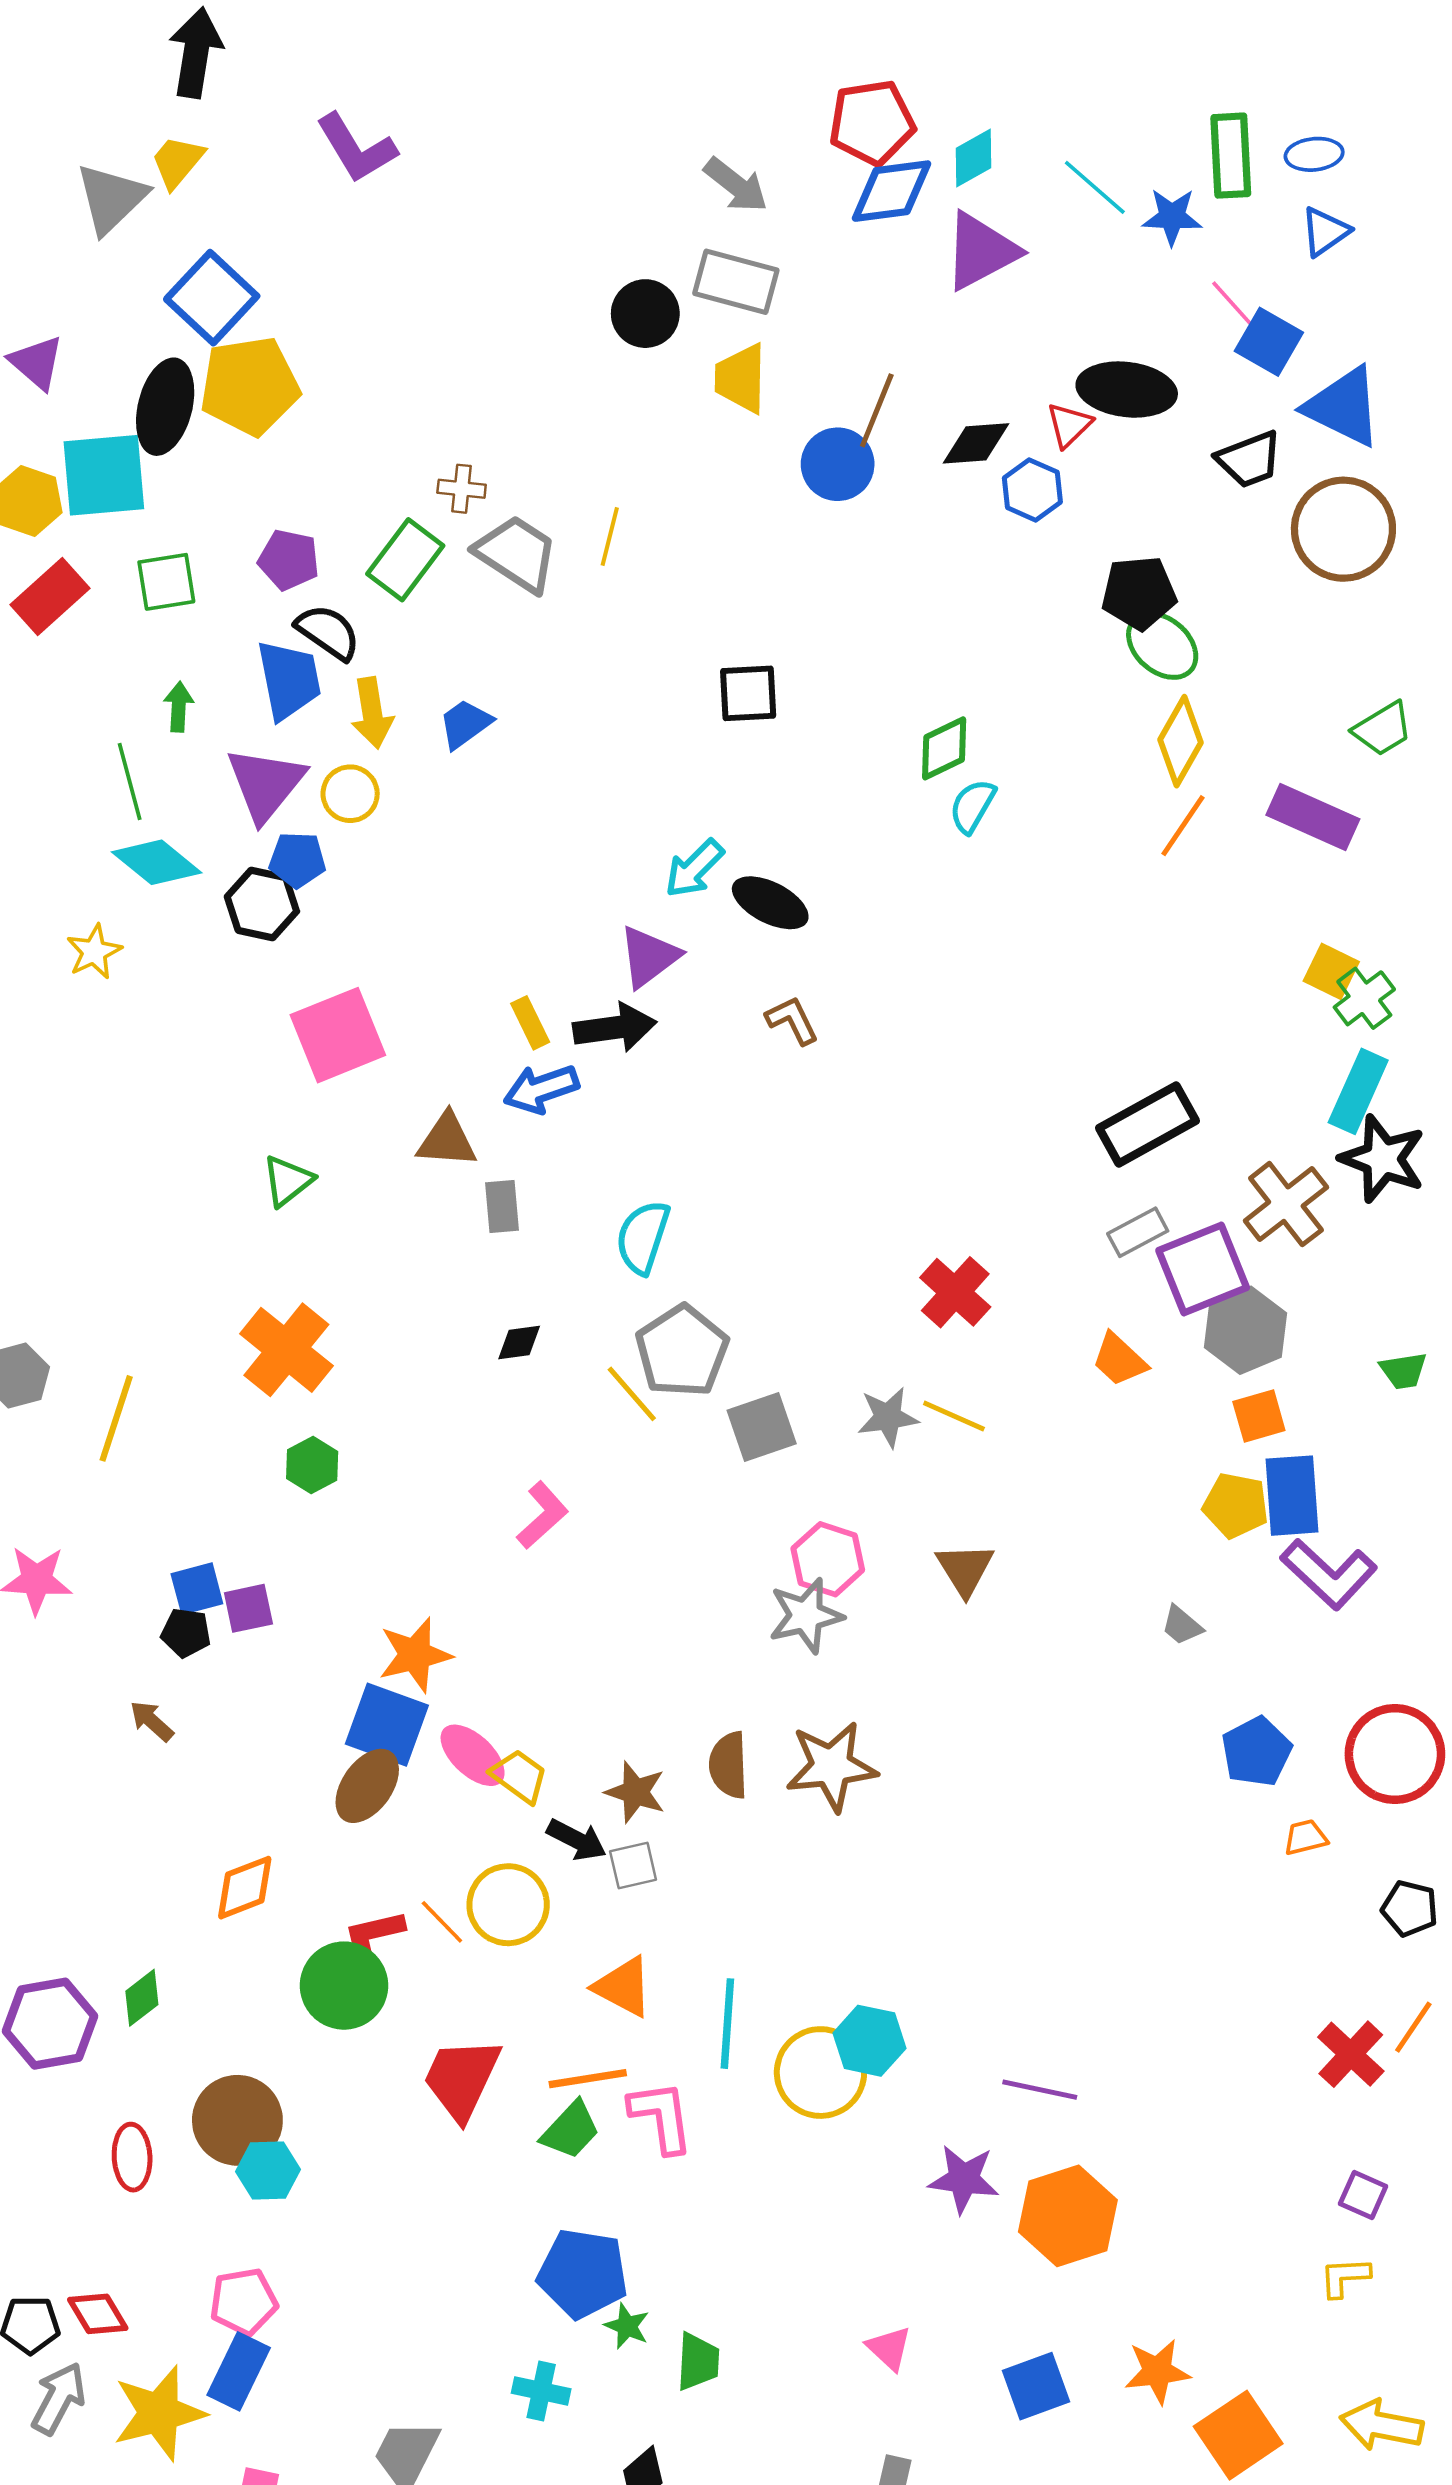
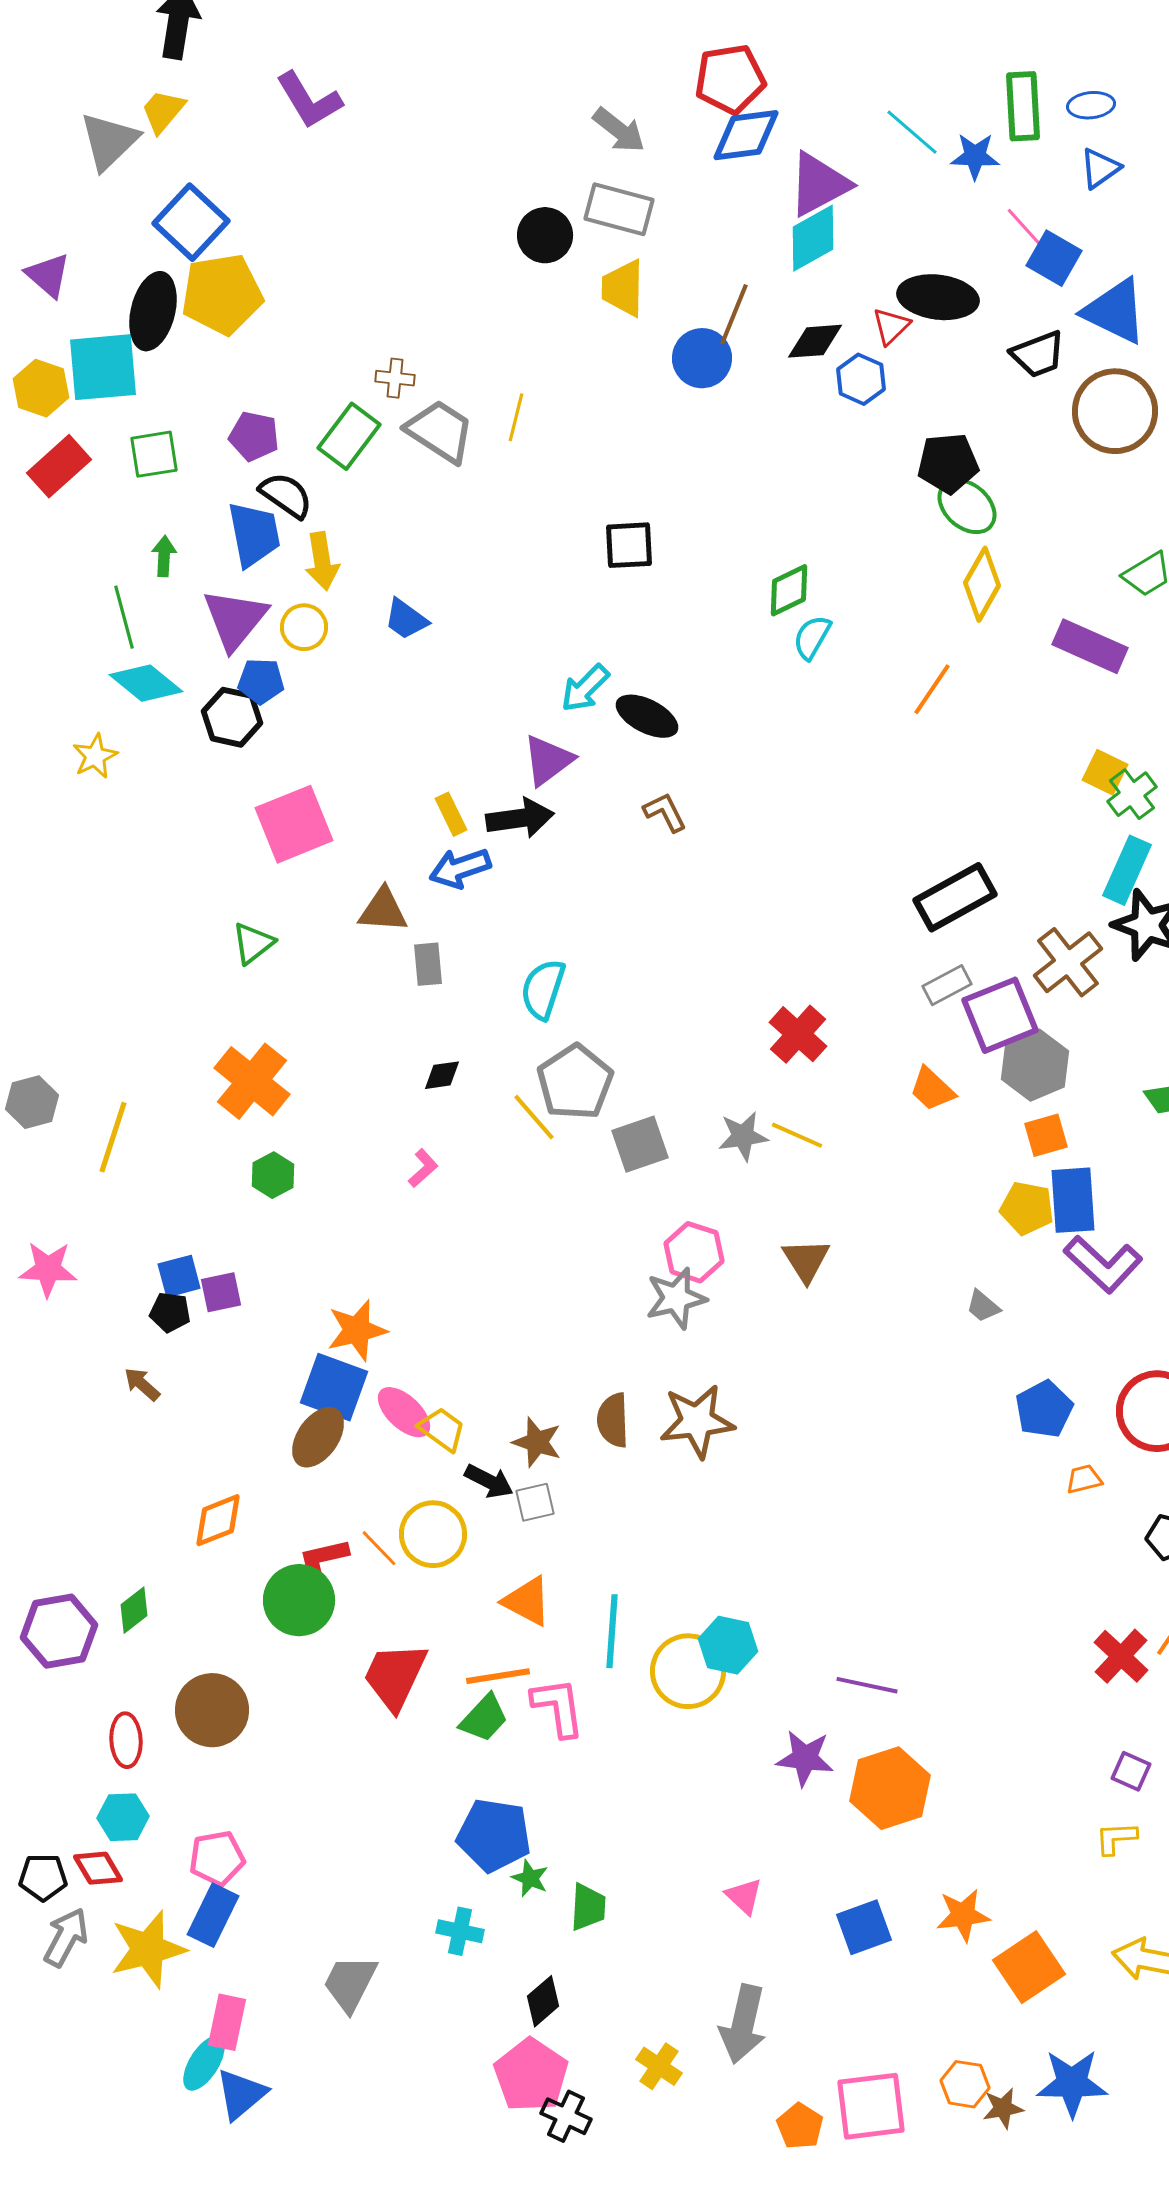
cyan diamond: (974, 158) -> (813, 238), moved, size x1.4
blue trapezoid: (465, 724) -> (406, 619), moved, turned -108
orange line: (1183, 826) -> (932, 689), moved
pink L-shape: (542, 1515) -> (423, 1168), moved, size x0.7
cyan hexagon: (268, 2171) -> (123, 1817), moved

